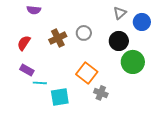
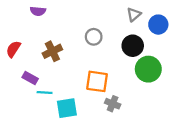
brown cross: (58, 38) -> (52, 51), moved
red semicircle: (24, 43) -> (13, 49), moved
orange square: (87, 73) -> (97, 81), turned -30

